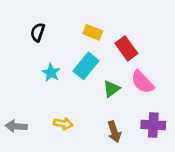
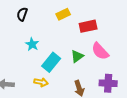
yellow rectangle: (93, 32) -> (63, 14), turned -48
red rectangle: (126, 48) -> (88, 26), turned -66
cyan rectangle: (86, 66) -> (51, 62), moved

